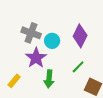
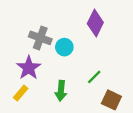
purple diamond: (80, 36) -> (95, 23), moved
purple star: (36, 58) -> (29, 68), moved

